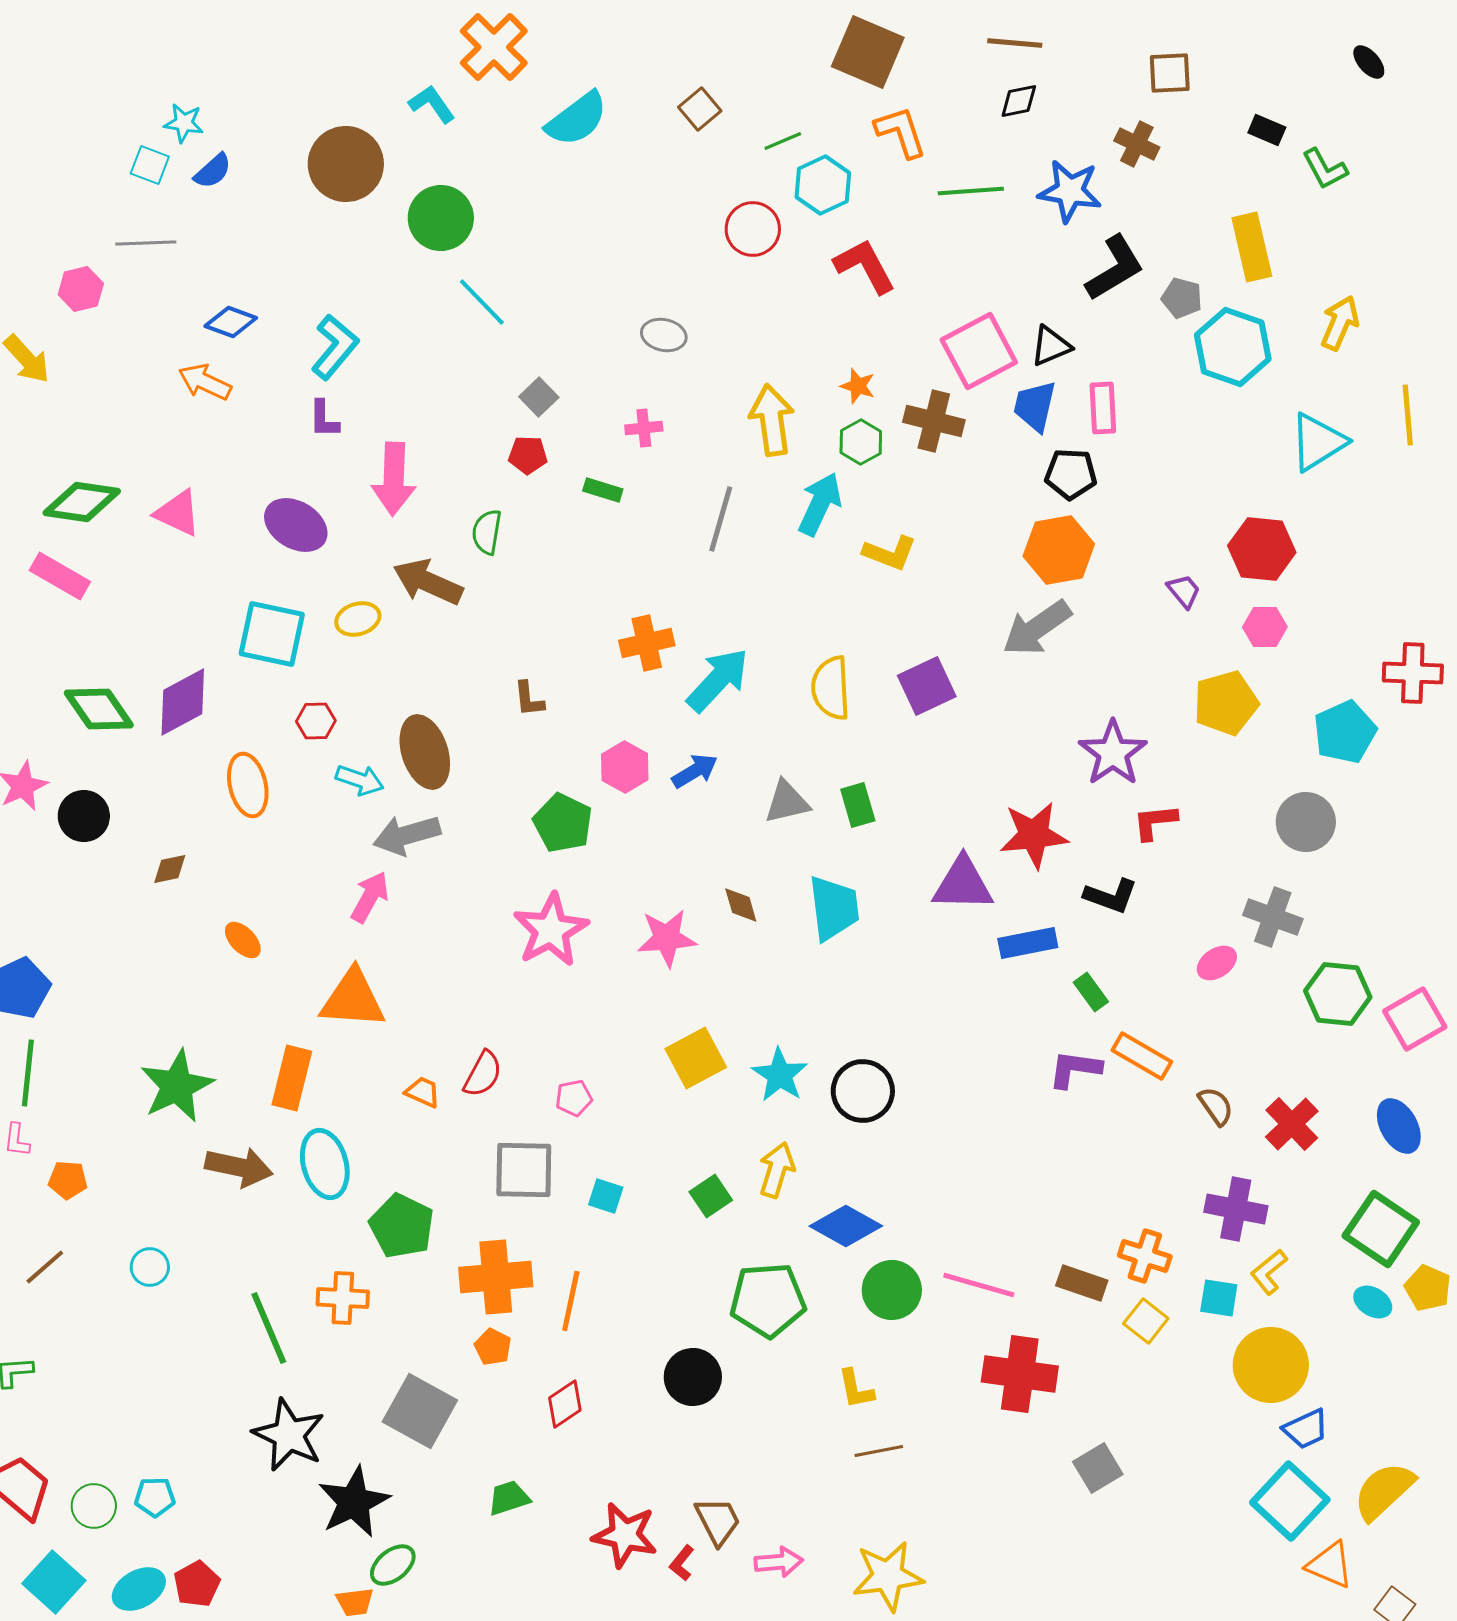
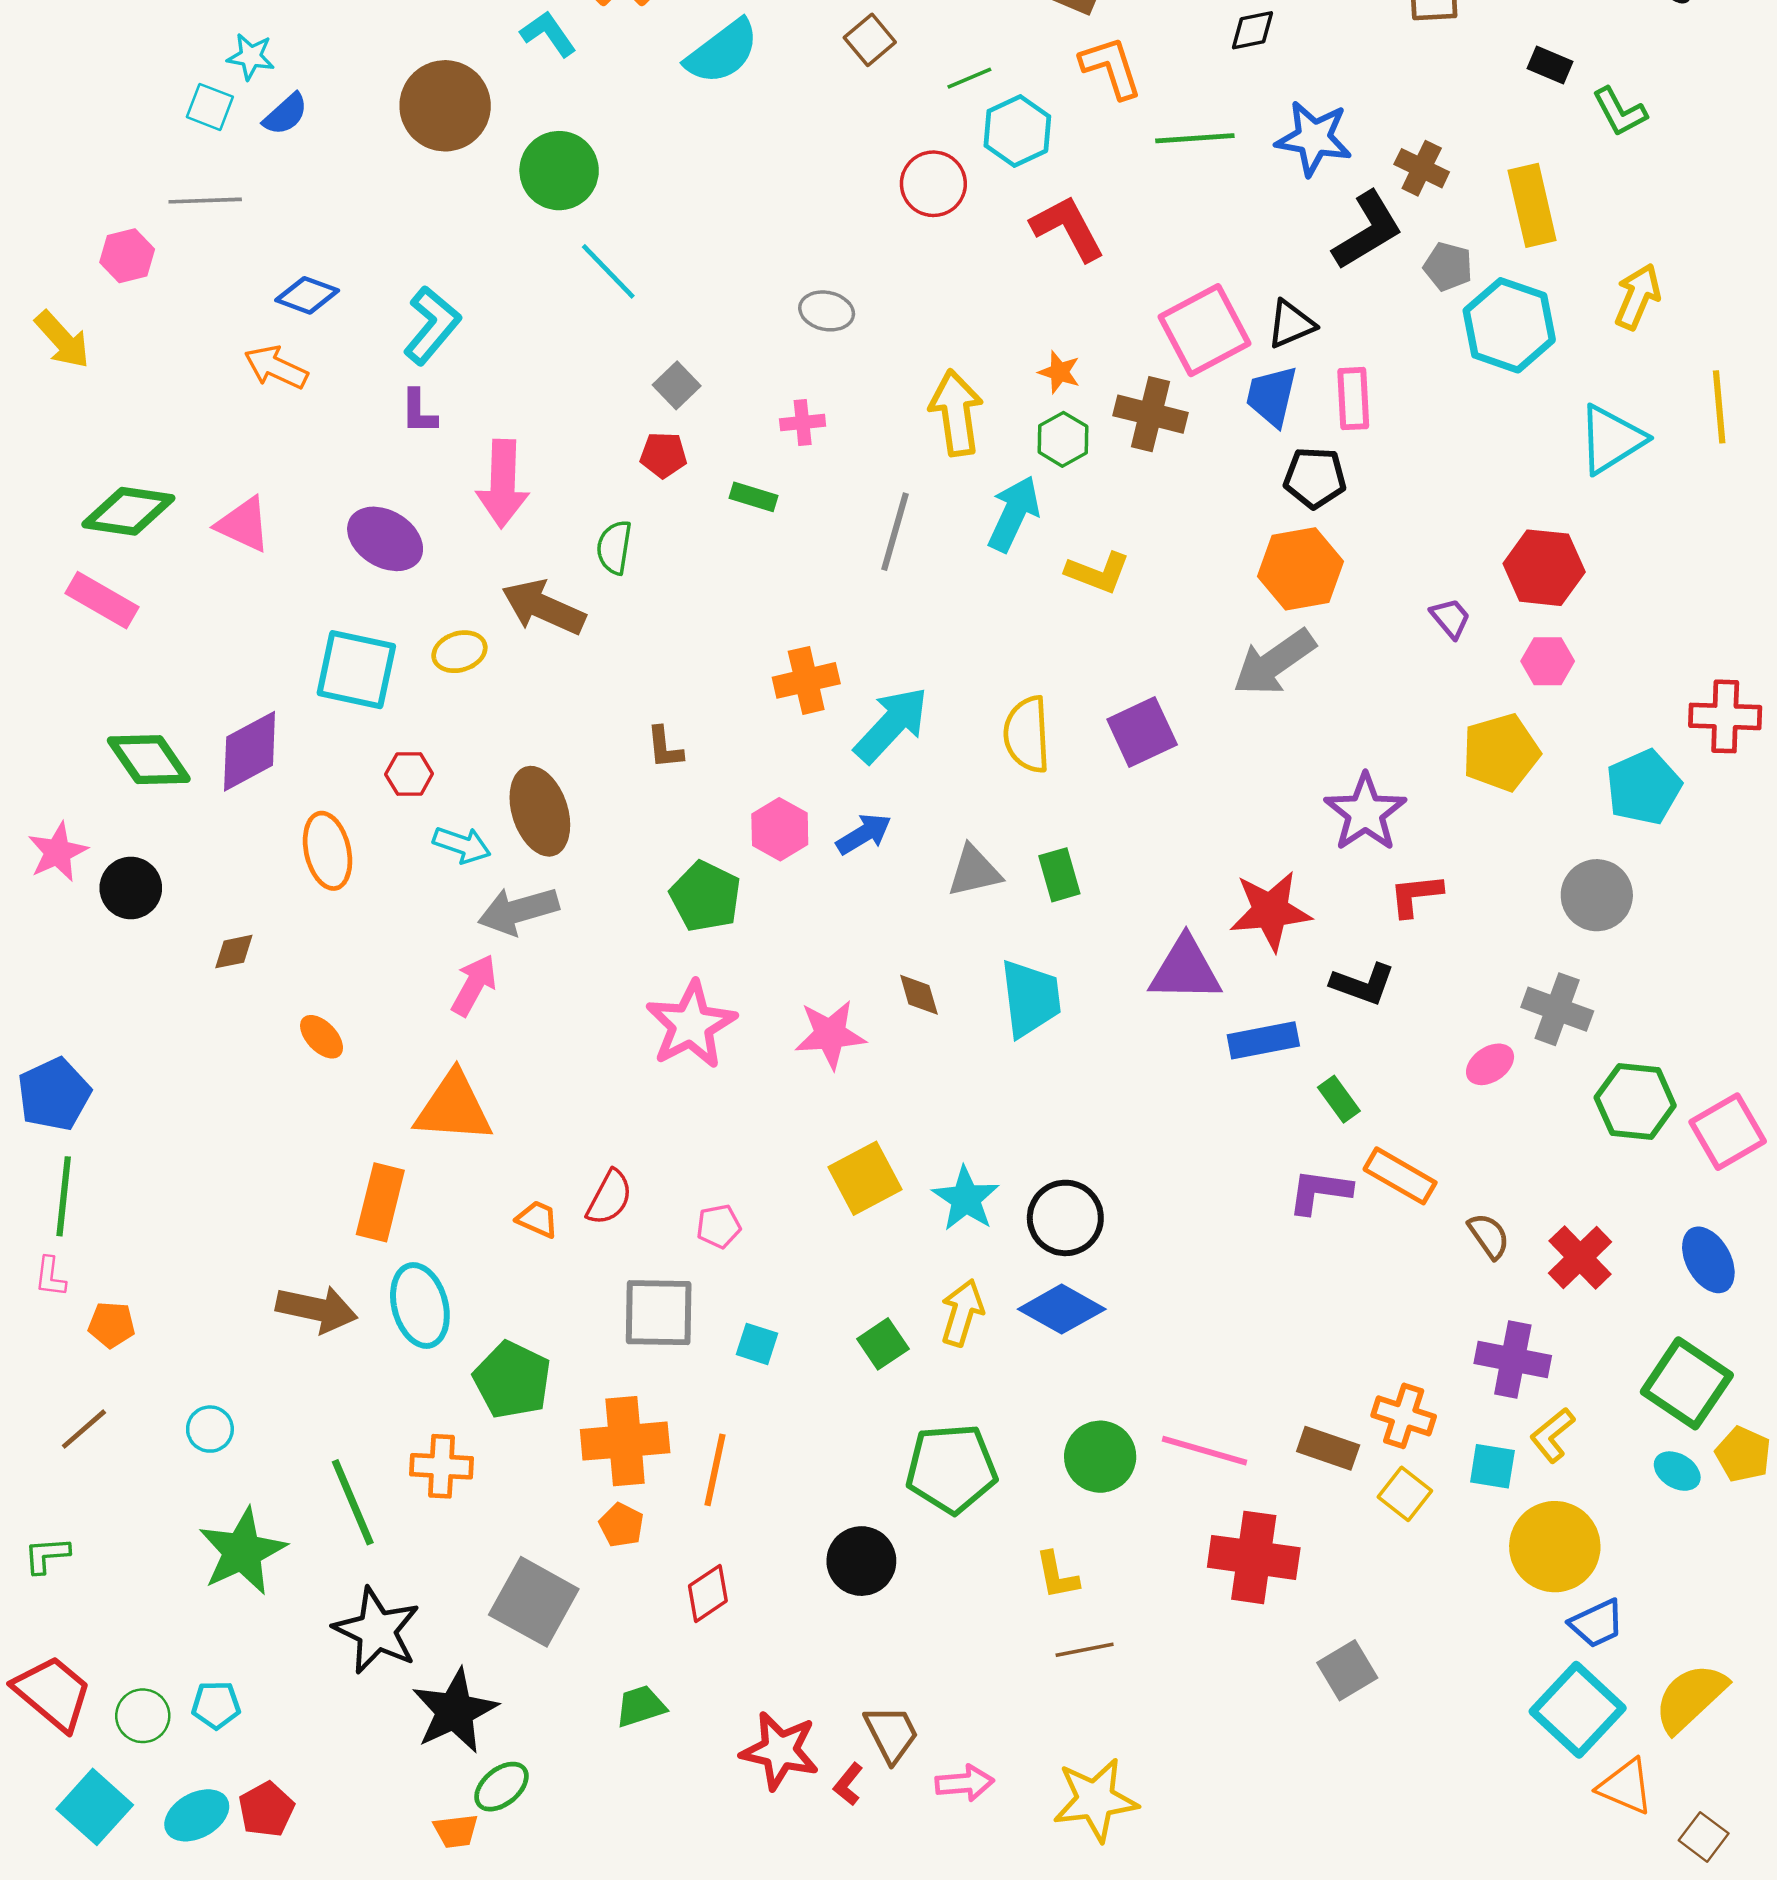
brown cross: (1137, 144) -> (1422, 168), moved
green star: (177, 1086) -> (242, 1551), moved
blue diamond: (846, 1226) -> (1062, 1309), moved

